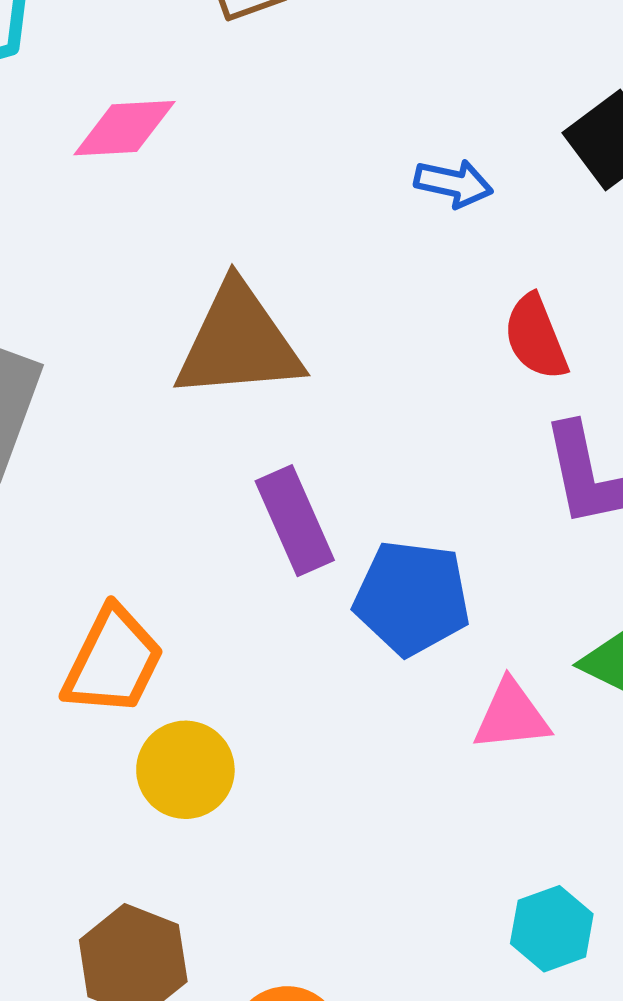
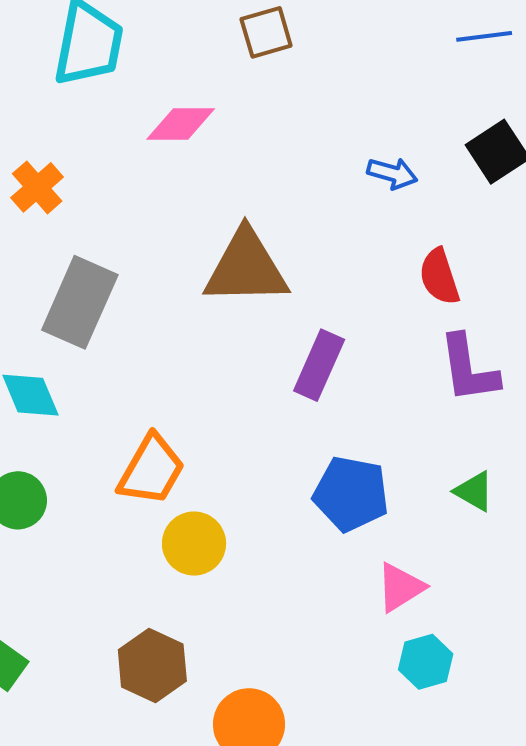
purple rectangle: (295, 521) -> (319, 365), moved, turned 44
blue pentagon: (412, 598) -> (351, 494), moved
pink triangle: (511, 716) -> (400, 587), moved, turned -30

